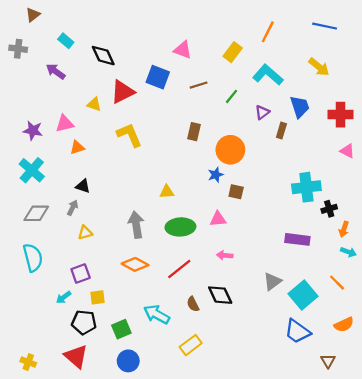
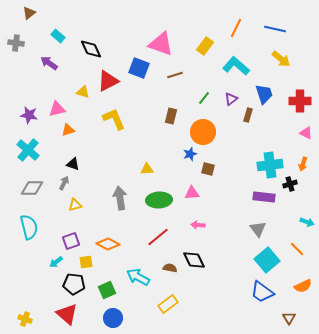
blue line: (325, 26) -> (275, 29), moved
pink triangle: (183, 50) -> (161, 44), size x1.5
green line: (232, 96) -> (204, 98), moved
orange arrow: (344, 229) -> (303, 164), moved
purple rectangle: (297, 239) -> (264, 197), moved
orange diamond: (135, 264) -> (108, 244), moved
gray triangle: (272, 281) -> (258, 229), moved, turned -30
brown semicircle: (193, 304) -> (170, 268), turned 128

